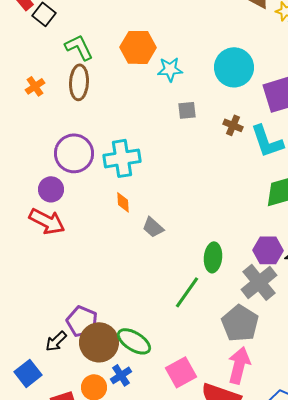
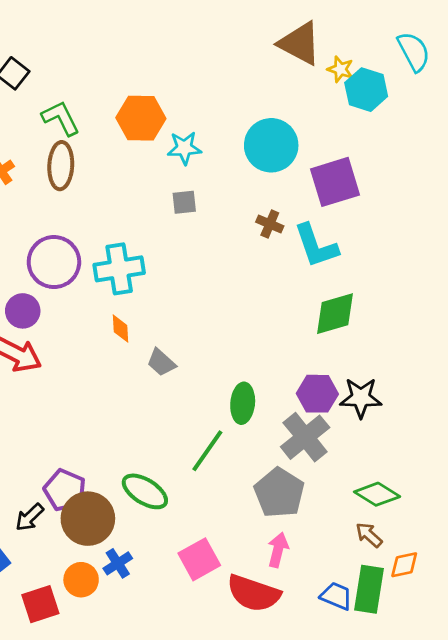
gray square: (187, 110) -> (184, 202), moved
green ellipse: (134, 341) -> (145, 491), moved
pink arrow: (239, 365) -> (278, 550), size x0.7

